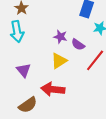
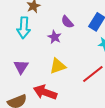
purple star: (60, 37) -> (55, 37), moved
purple semicircle: (78, 45) -> (67, 22), moved

